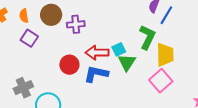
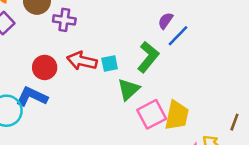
yellow trapezoid: (165, 55) -> (177, 115), moved
green triangle: (127, 62) -> (129, 89), moved
blue L-shape: (96, 74) -> (32, 97), moved

